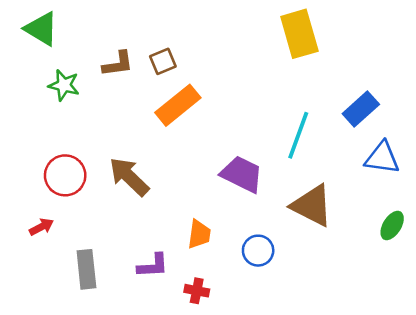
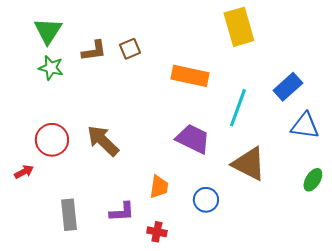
green triangle: (41, 29) -> (48, 31), moved, turned 32
orange rectangle: (178, 105) -> (190, 76), moved, turned 51
red arrow: (41, 227) -> (24, 172), moved

